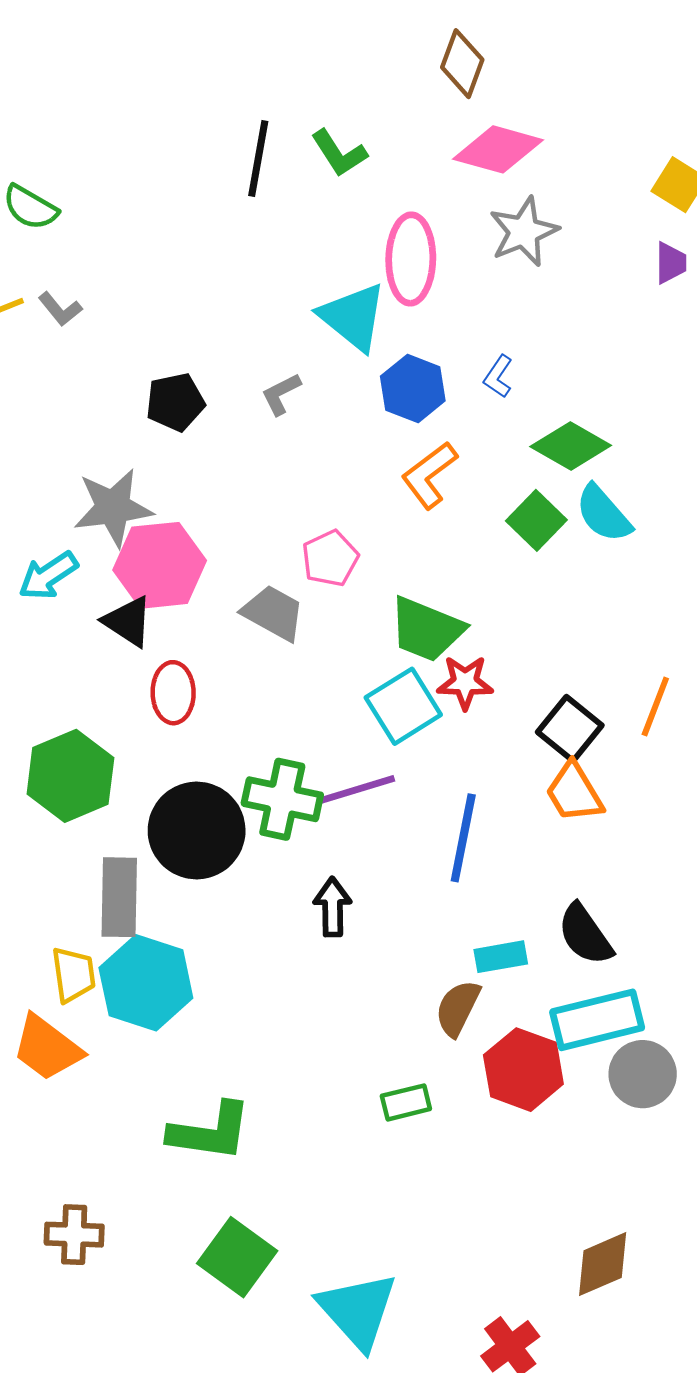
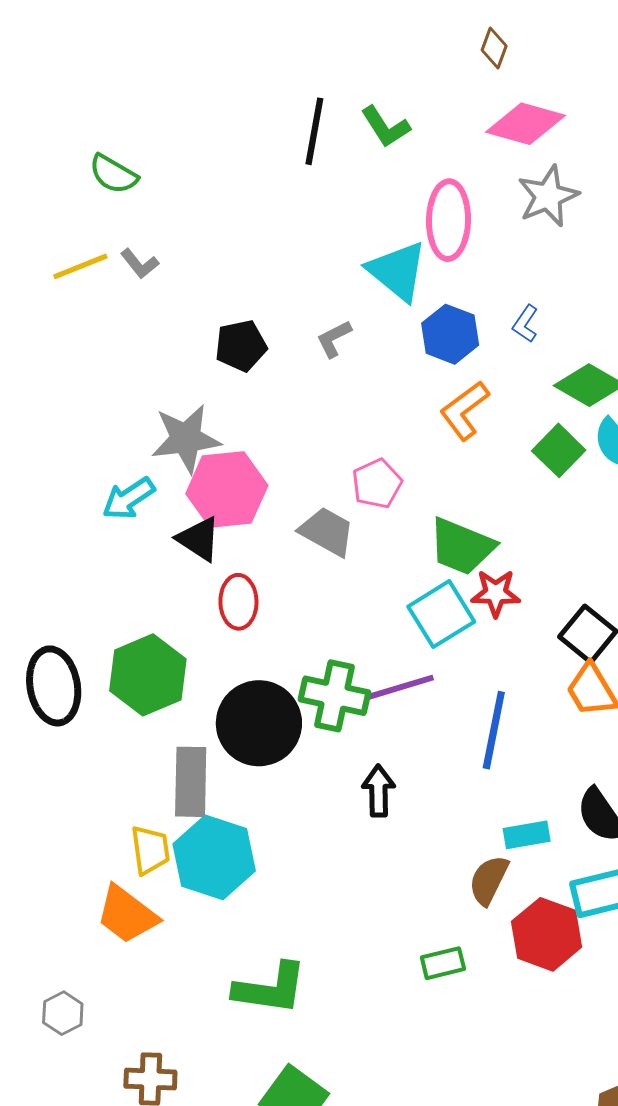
brown diamond: (462, 64) -> (494, 48), size x0.7

